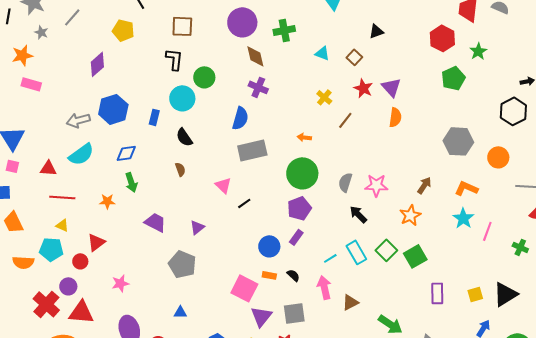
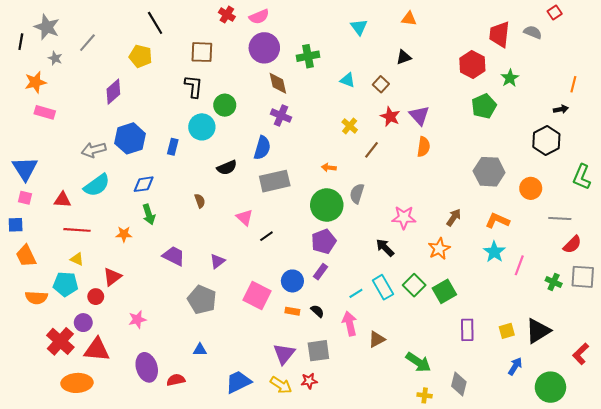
black semicircle: (184, 137) -> (227, 168), moved, turned -78
gray semicircle: (345, 182) -> (357, 194), moved
pink square: (244, 288) -> (257, 296), moved

